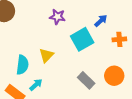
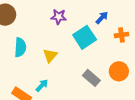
cyan semicircle: (22, 65) -> (20, 47), moved

